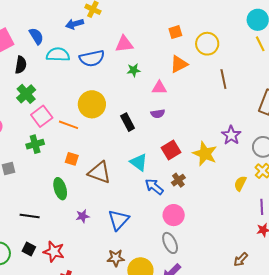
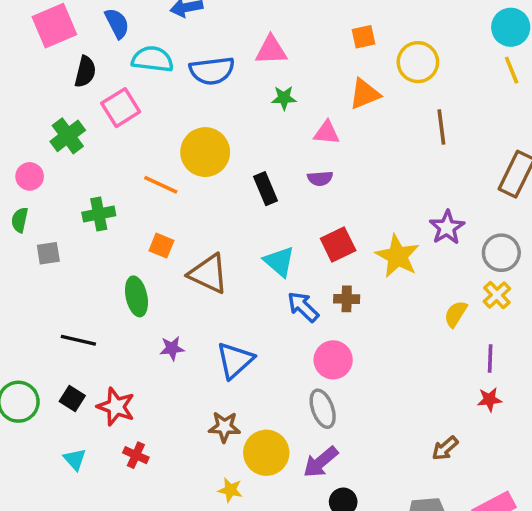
green cross: (26, 94) -> (68, 136), moved
pink square: (42, 116) -> (121, 108), moved
brown cross: (178, 180) -> (347, 299), turned 32

